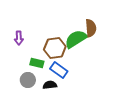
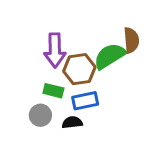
purple arrow: (19, 38) -> (55, 50), moved, size x1.6
blue rectangle: (59, 70) -> (85, 101), turned -48

